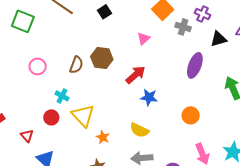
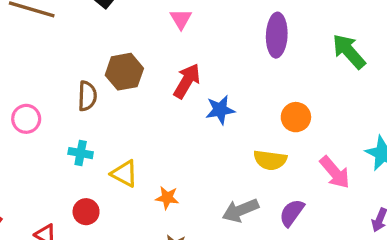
yellow triangle: (83, 116) -> (124, 174), size x0.7
red circle: (51, 117) -> (86, 212), moved
yellow semicircle: (139, 130) -> (270, 160), moved

